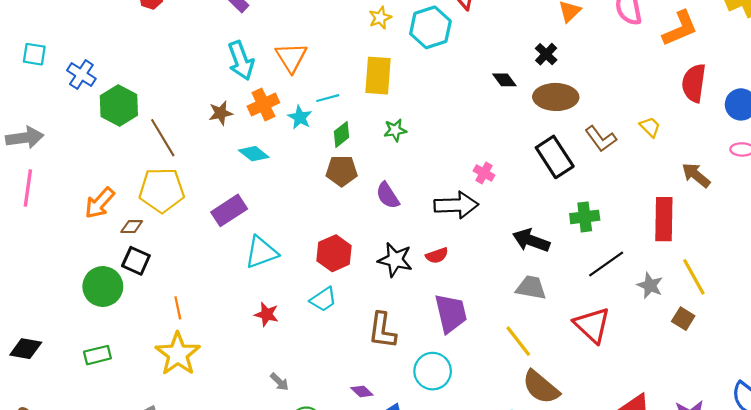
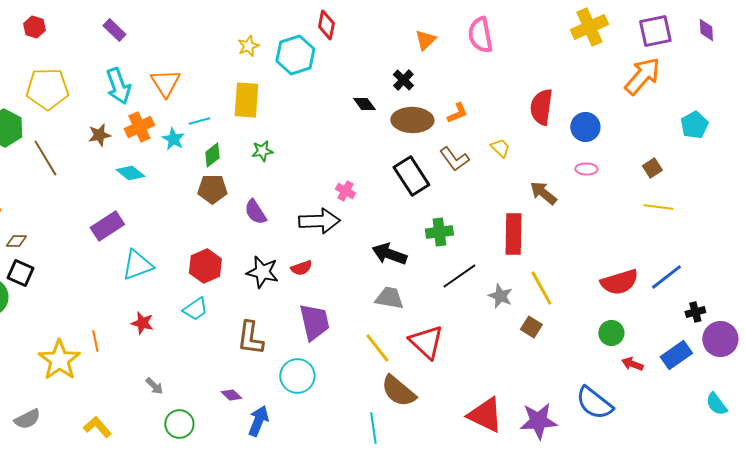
orange L-shape: (680, 28) -> (457, 113), moved, size x0.6
yellow pentagon: (162, 190) -> (47, 89), moved
orange line: (178, 308) -> (95, 341), moved
red triangle: (592, 325) -> (426, 342), moved

